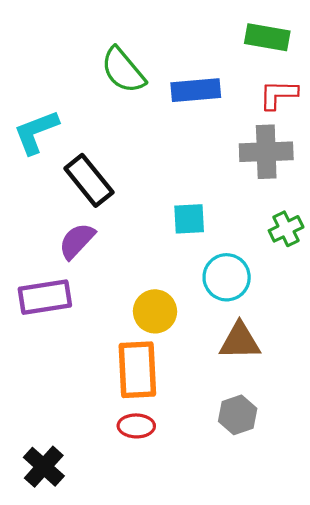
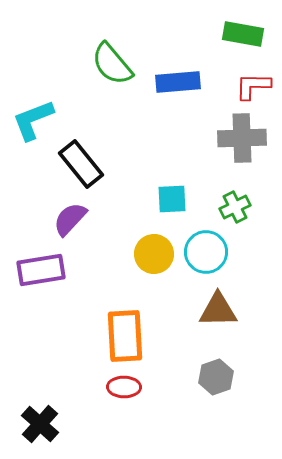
green cross: (286, 229) -> (235, 207), moved
yellow circle: (155, 311) -> (154, 254), moved

